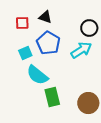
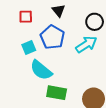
black triangle: (45, 17) -> (59, 10), moved, turned 32
green rectangle: (52, 97) -> (57, 93), turned -66

